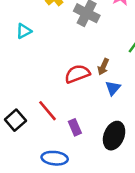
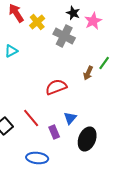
brown arrow: (103, 67) -> (88, 73), moved
blue triangle: (113, 88) -> (70, 118), moved

